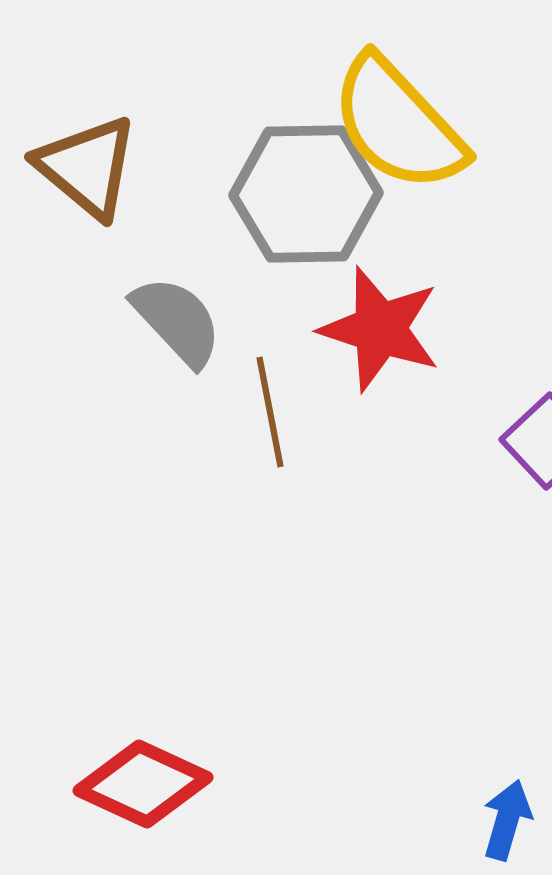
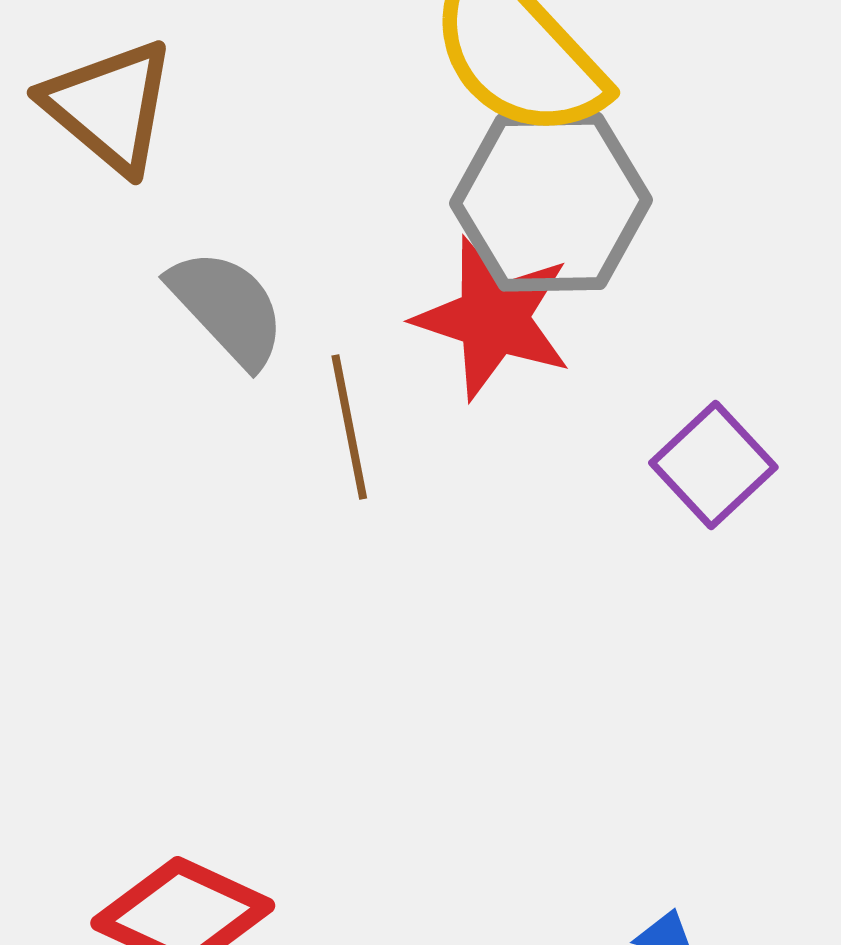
gray hexagon: (306, 194) -> (551, 202), moved

